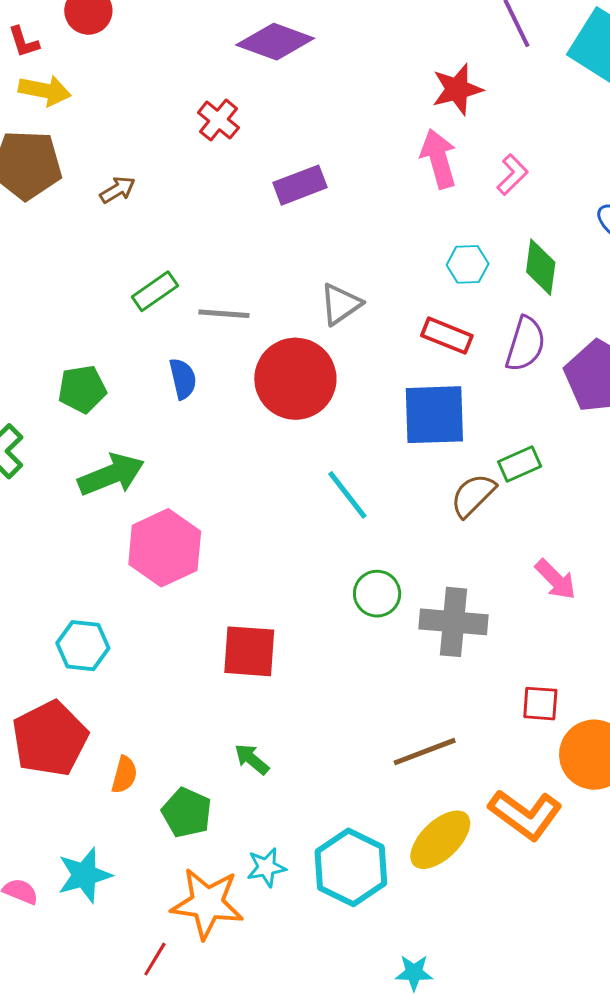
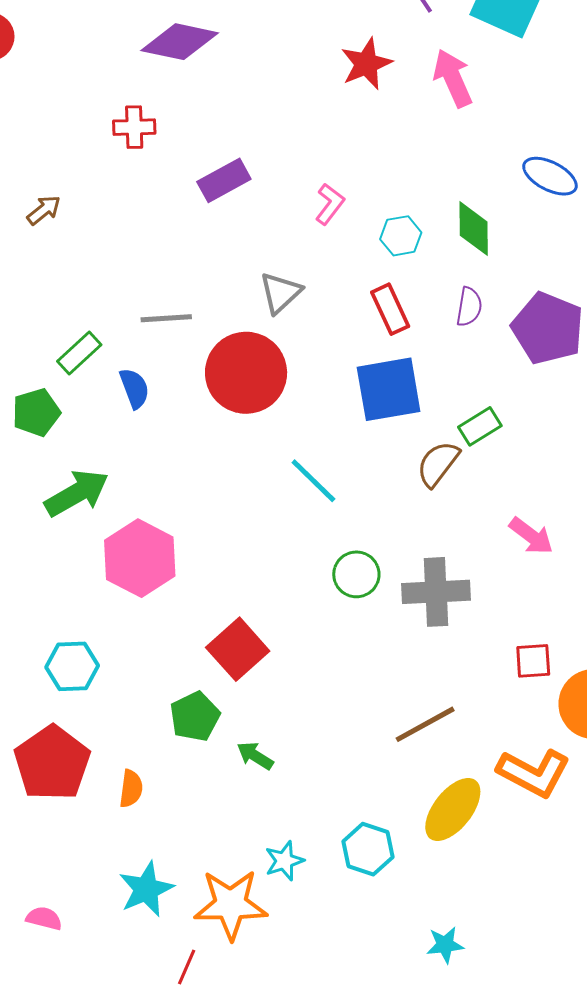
red cross: (218, 120) -> (134, 127), turned -33
pink arrow: (439, 159) -> (453, 78), moved
pink L-shape: (512, 175) -> (330, 204), moved
green rectangle: (155, 291) -> (79, 353), moved
red rectangle: (447, 336) -> (390, 309), turned 51
purple semicircle: (525, 344) -> (469, 307), size x0.7
red square: (249, 651) -> (238, 649), turned -38
green pentagon: (187, 813) -> (195, 717), moved, turned 30
cyan hexagon: (351, 867) -> (368, 849), size x0.7
cyan star: (84, 875) -> (146, 889), moved

